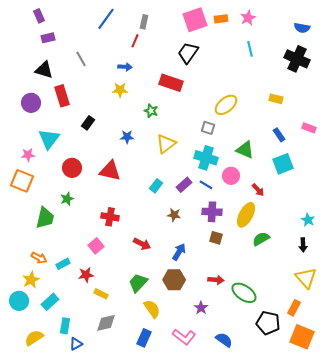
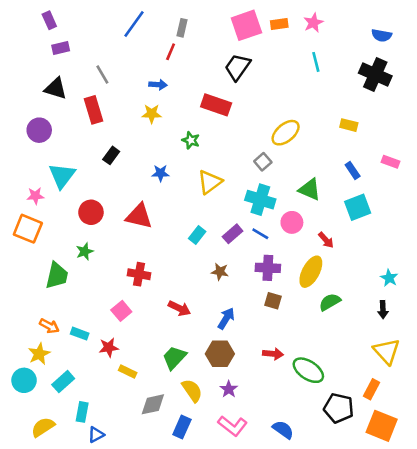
red rectangle: (62, 96) -> (94, 110), moved
gray square: (208, 128) -> (263, 162), turned 32
cyan rectangle: (63, 264) -> (80, 334), turned 48
purple star: (201, 308) -> (229, 389), moved
gray diamond: (106, 323) -> (153, 404), moved

